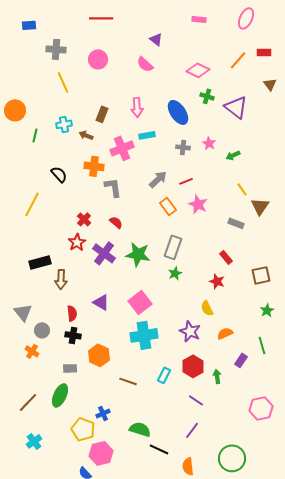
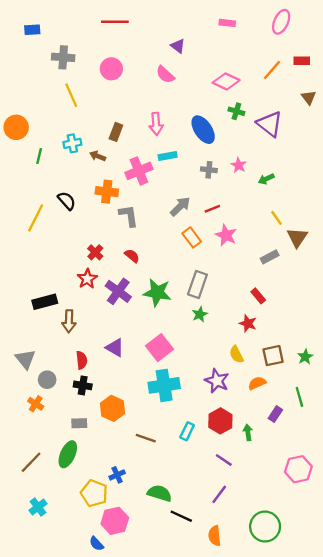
yellow line: (32, 204) -> (36, 218), moved
gray rectangle: (236, 223) -> (270, 257), turned -49
brown square: (261, 275) -> (273, 356), moved

